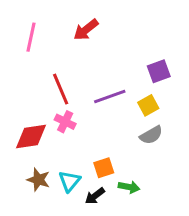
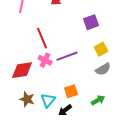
purple square: (159, 71) -> (91, 22), moved
purple line: (110, 96) -> (67, 56), moved
green arrow: (129, 187) -> (98, 100), moved, turned -40

